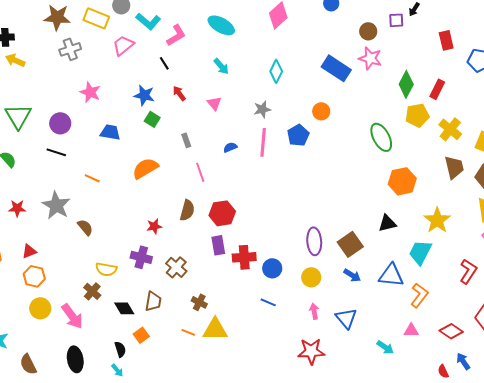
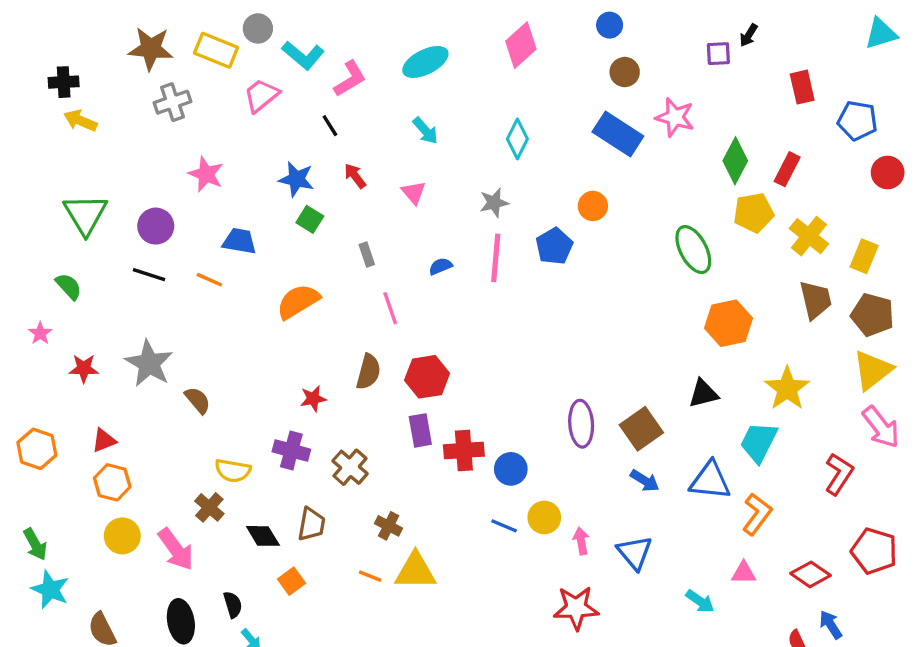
cyan ellipse: (221, 25) -> (425, 62), turned -56
brown circle: (368, 31) -> (625, 72), moved
orange line: (92, 178) -> (209, 280), moved
yellow circle: (311, 277) -> (544, 517), moved
black semicircle: (120, 349) -> (233, 605), moved

